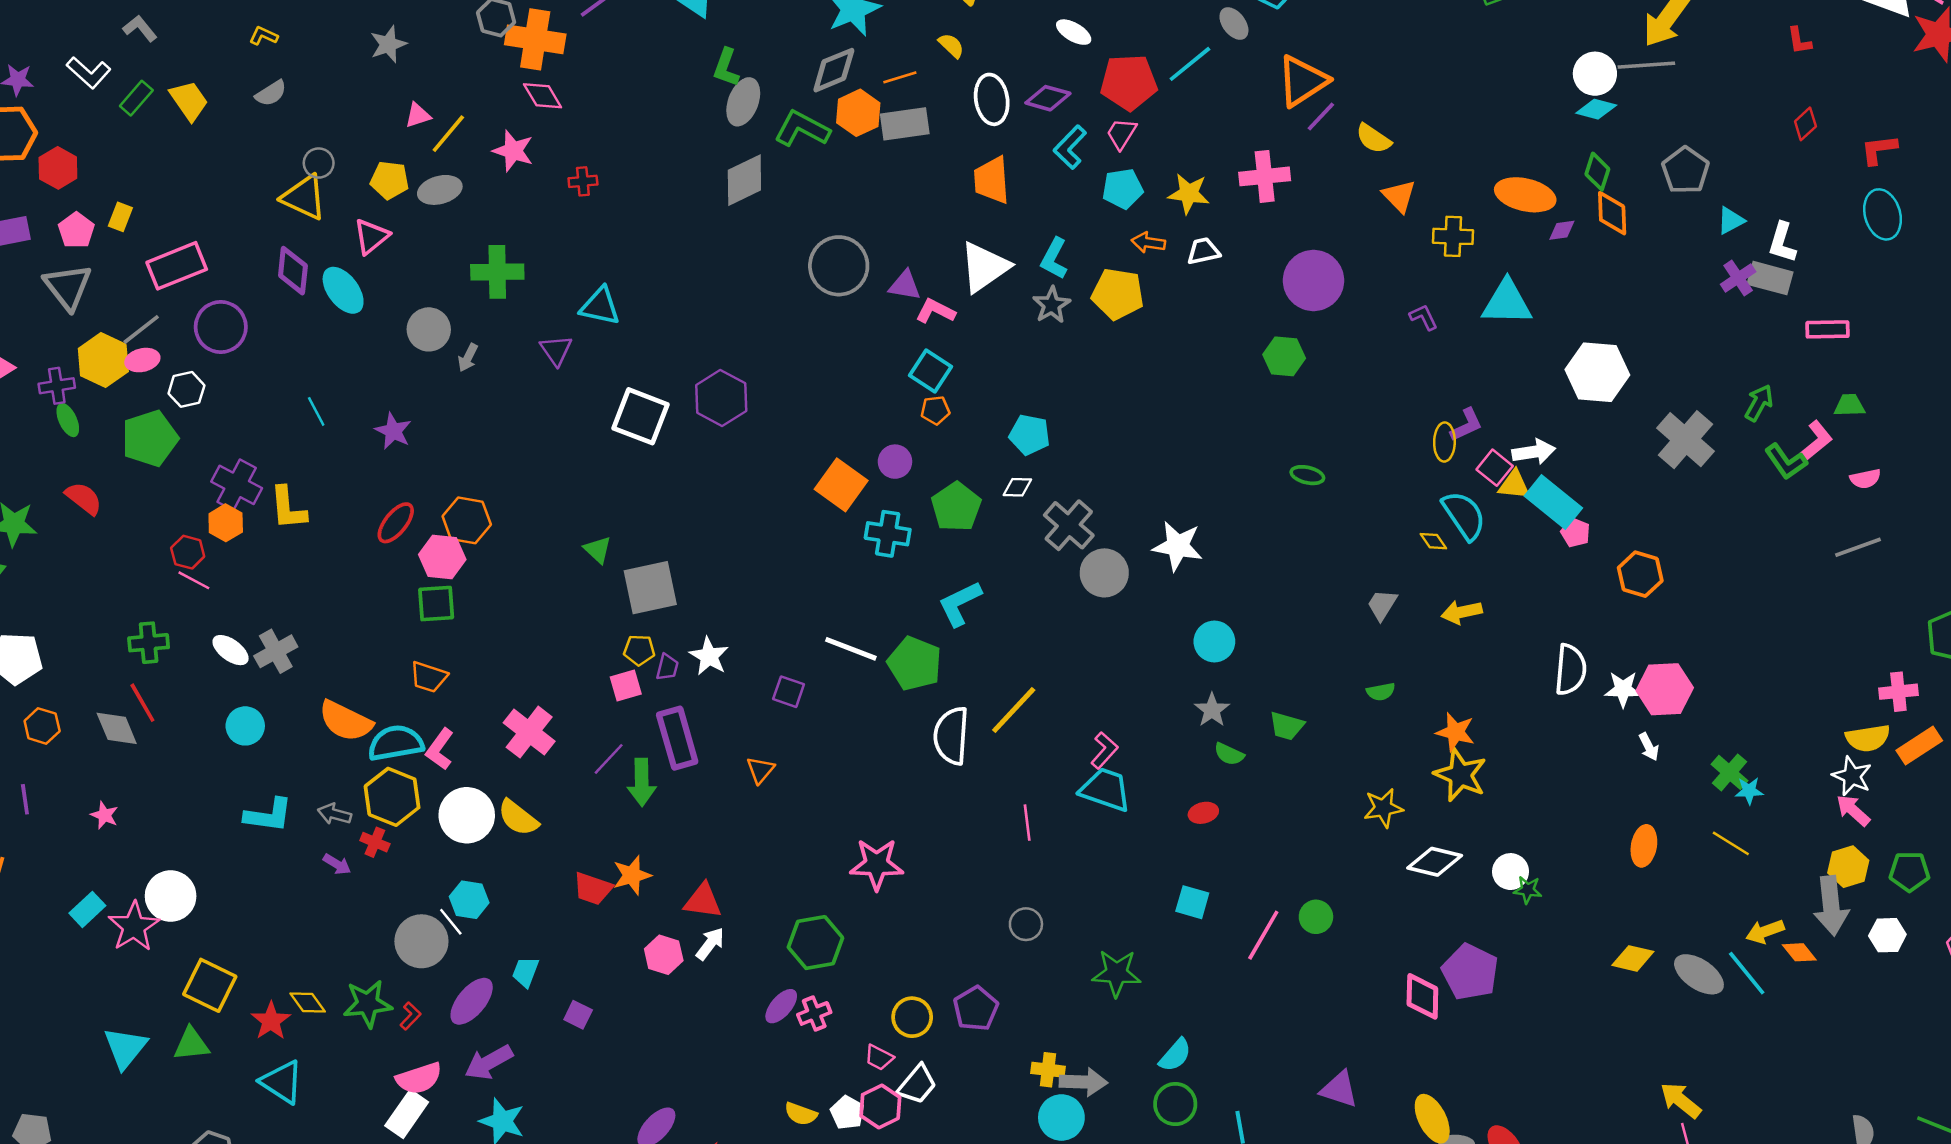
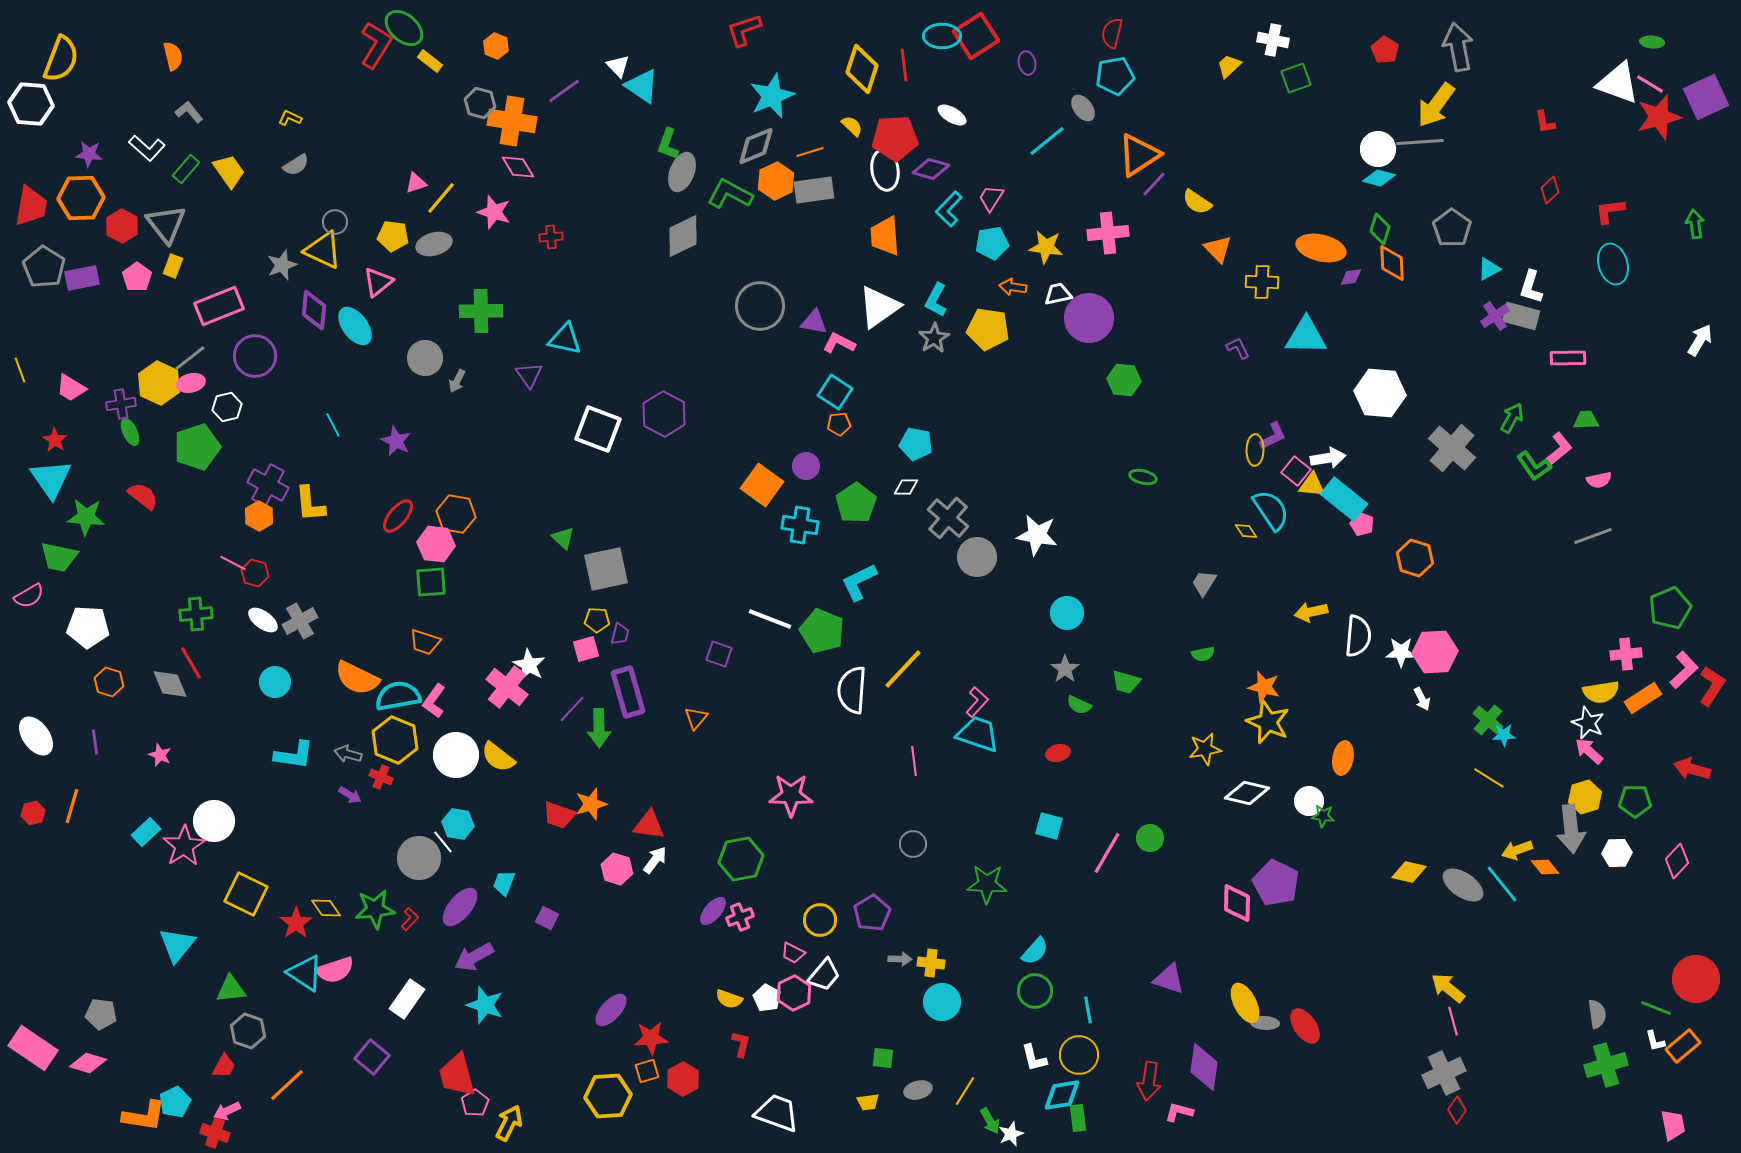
gray star: (388, 44) -> (282, 265), moved
red pentagon: (1129, 82) -> (895, 138), moved
purple circle: (1313, 280) -> (1089, 318), moved
gray triangle: (68, 287) -> (166, 224), moved
red hexagon: (188, 552) -> (255, 573), moved
yellow arrow: (1462, 612) -> (1311, 612), moved
white star: (709, 656) -> (529, 665), moved
orange ellipse: (1644, 846) -> (1343, 758), moved
green triangle: (191, 1044) -> (231, 989), moved
pink semicircle: (419, 1078) -> (335, 970), moved
gray arrow: (1083, 1082) -> (900, 959), moved, size x0.6

